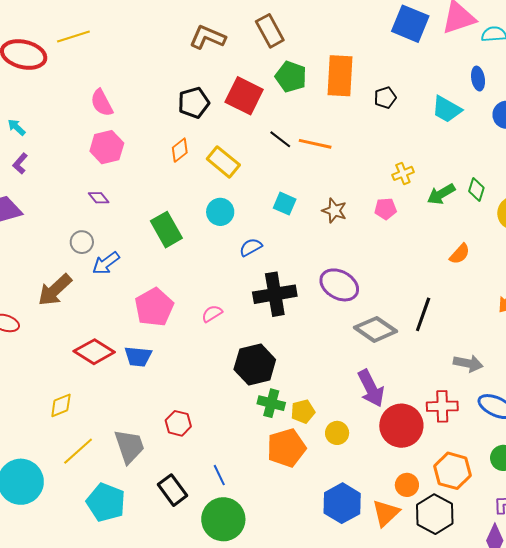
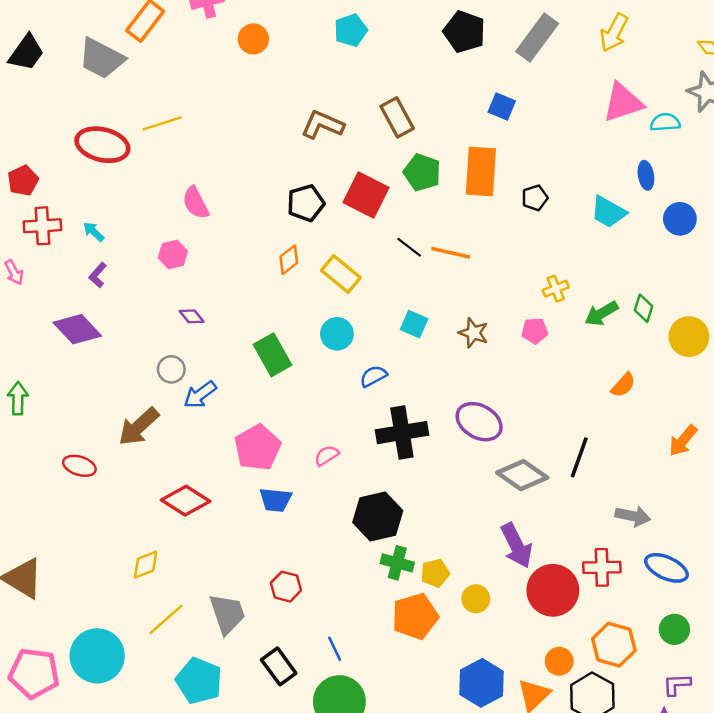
blue square: (410, 24) -> (502, 107), moved, size x0.6
pink hexagon: (107, 147) -> (173, 254), moved, size x0.7
blue trapezoid: (138, 357) -> (276, 500), moved

